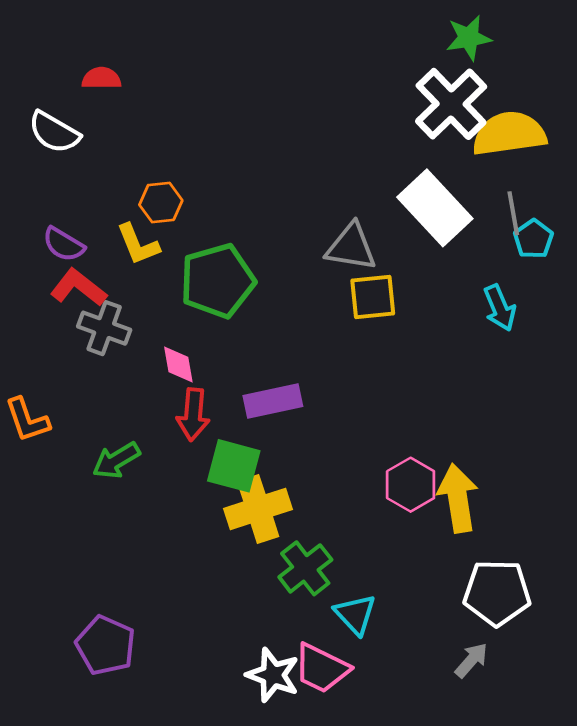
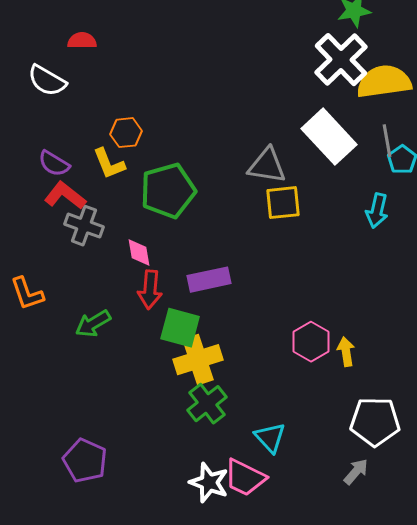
cyan arrow: (500, 308) -> (377, 211), turned 36
yellow arrow: (458, 498) -> (346, 352), size x0.6
green cross: (305, 568) -> (207, 404), moved

